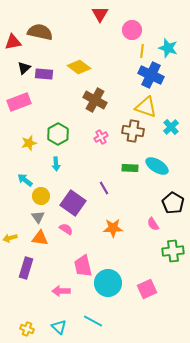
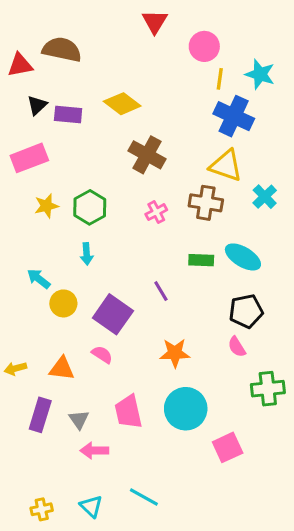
yellow star: (29, 143) -> (46, 206), moved
black pentagon: (173, 203) -> (246, 311), moved, turned 30
gray triangle: (38, 217) -> (79, 420), moved
cyan circle: (108, 283) -> (186, 409), moved
yellow cross: (27, 329) -> (42, 509), turned -32

